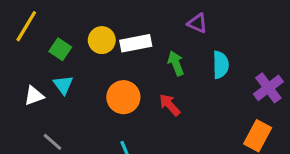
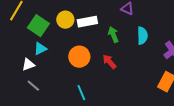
green square: (60, 49) -> (38, 26), size x1.5
cyan triangle: (63, 85) -> (40, 49), turned 40
white triangle: (34, 96) -> (28, 65), moved

